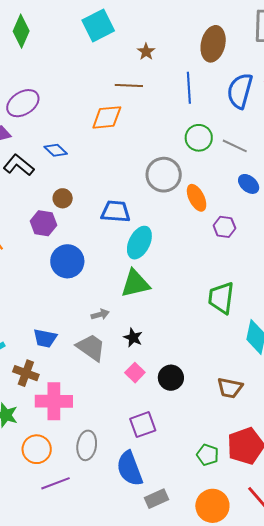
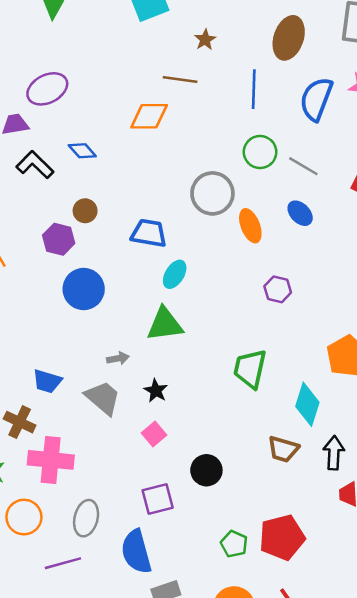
blue ellipse: (249, 184) -> (300, 213), moved
purple hexagon: (224, 227) -> (278, 289), moved
cyan ellipse: (139, 243) -> (175, 274), size x0.7
green trapezoid: (221, 298) -> (250, 369), moved
black circle: (171, 378) -> (206, 470), moved
brown trapezoid: (230, 388) -> (283, 449), moved
purple line: (56, 483) -> (63, 563), moved

